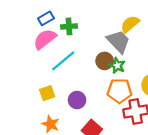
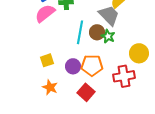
cyan line: (63, 61) -> (80, 32), moved, turned -40
orange pentagon: (120, 91) -> (92, 65), moved

